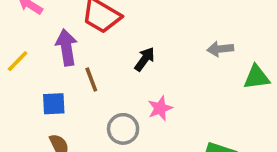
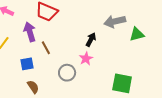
gray arrow: (220, 49) -> (115, 21), size x1.5
black arrow: (145, 59) -> (91, 40), moved

